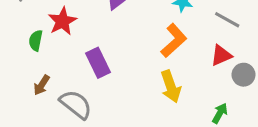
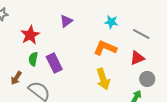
green semicircle: (36, 41) -> (33, 59), moved
orange L-shape: (174, 41) -> (105, 48), turned -115
gray circle: (244, 75) -> (147, 79), moved

